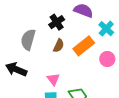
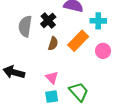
cyan cross: (106, 29) -> (98, 21), turned -35
gray semicircle: (28, 40) -> (25, 26), moved

